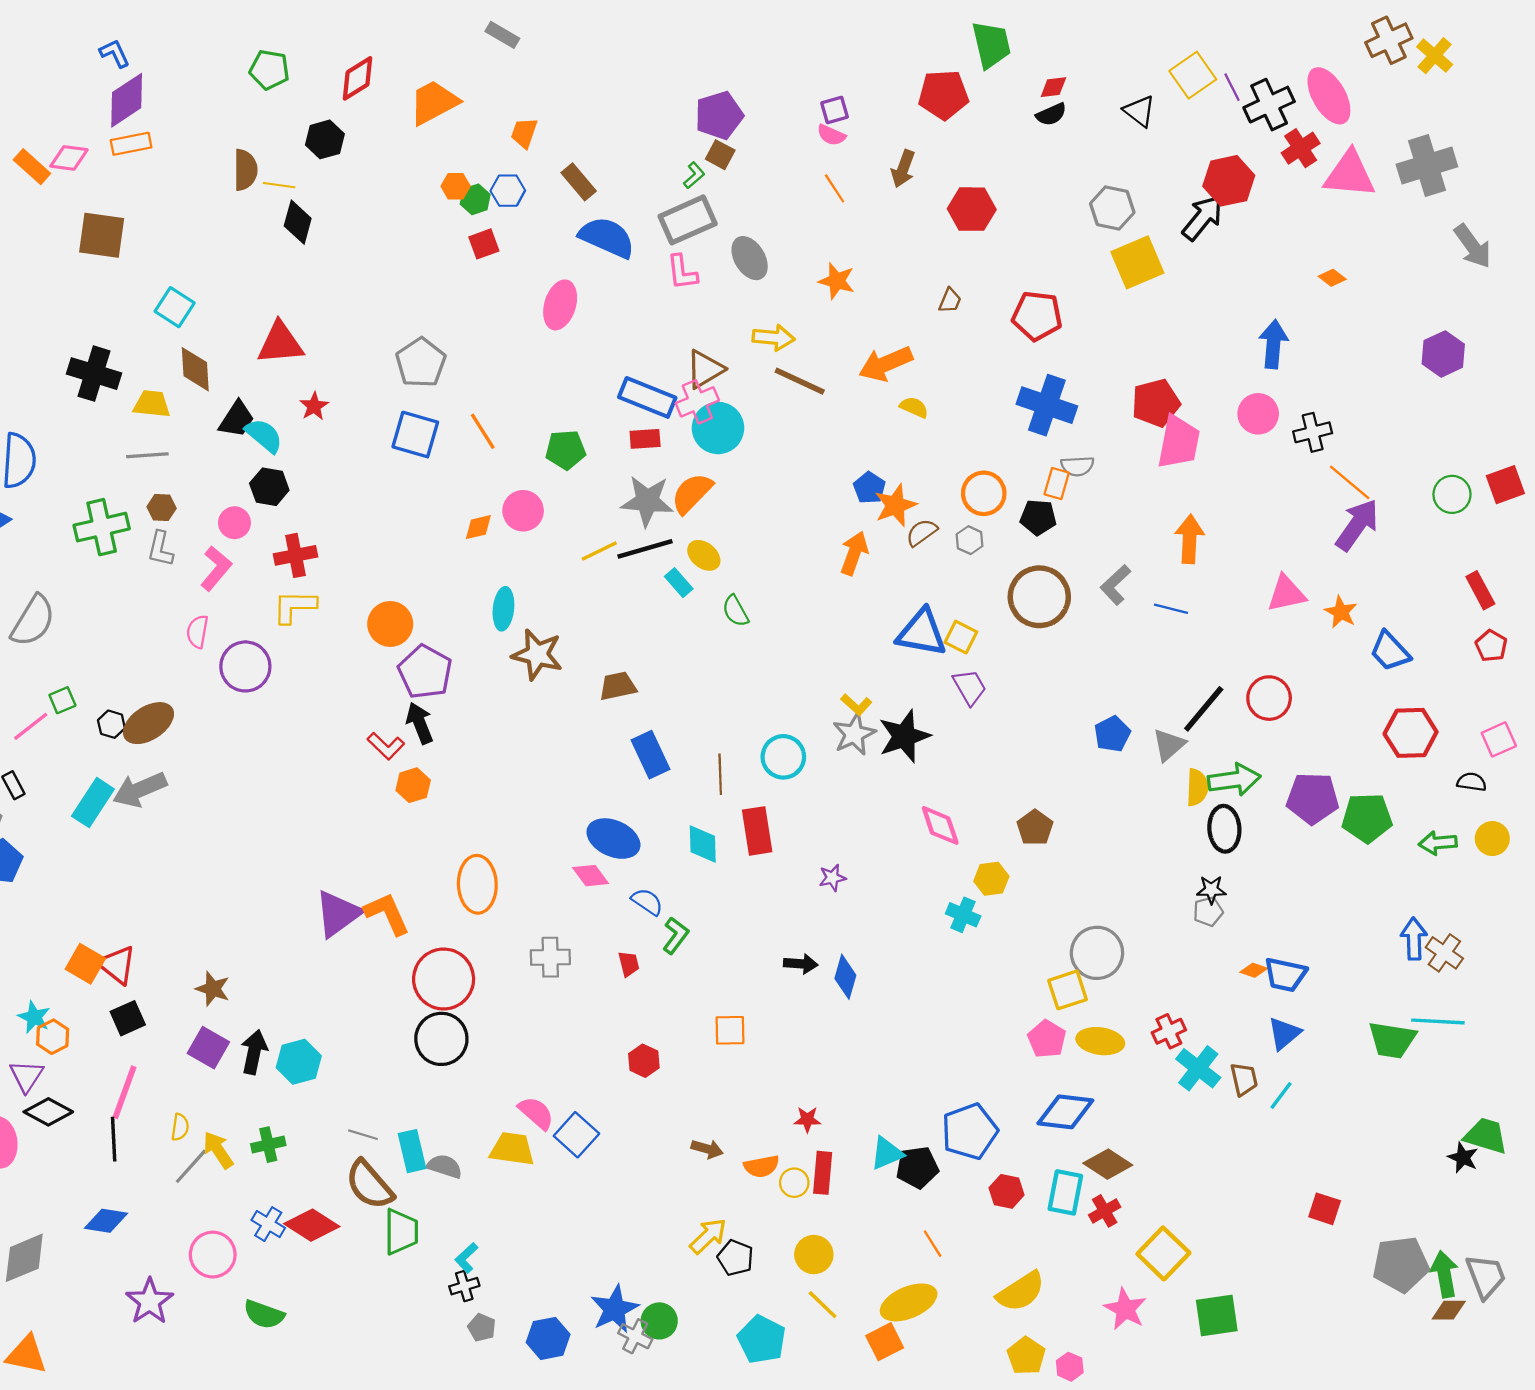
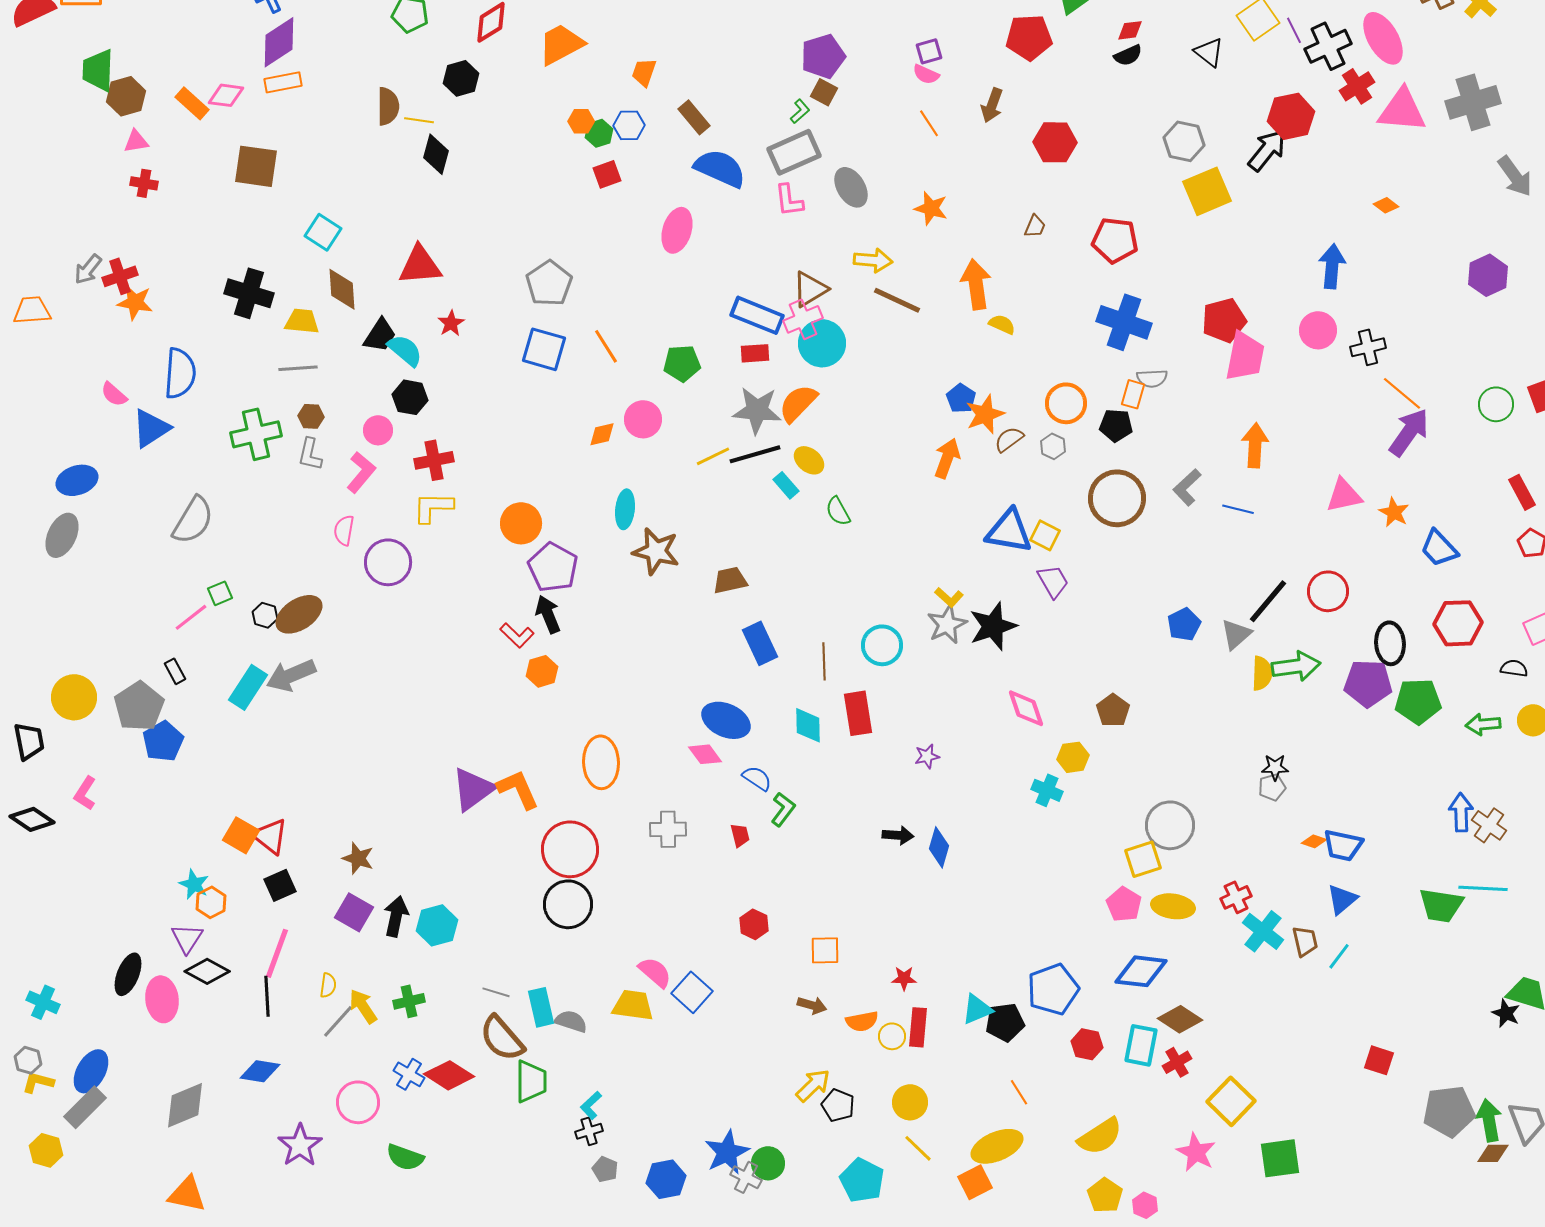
orange arrow: (886, 364) -> (976, 284), turned 105
black ellipse: (1224, 829) -> (1390, 643), moved
orange square: (730, 1030) -> (825, 950), moved

